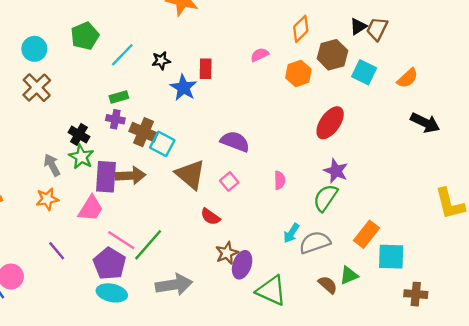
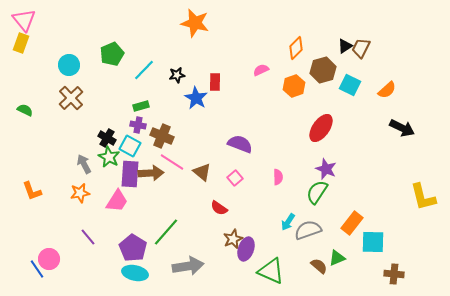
cyan square: (162, 144) -> (130, 146), moved
brown triangle: (190, 174) -> (202, 172), size x0.7
pink line: (121, 240) -> (172, 162), moved

